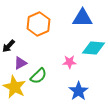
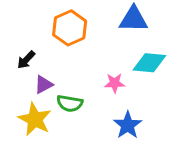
green semicircle: (38, 76) -> (70, 103), turned 54

